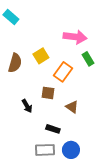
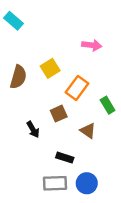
pink arrow: (75, 37) -> (92, 45), size x0.7
green rectangle: (88, 59) -> (108, 105), moved
brown square: (48, 93) -> (59, 114), turned -32

